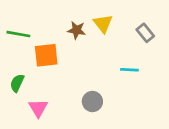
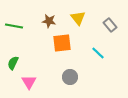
brown star: (77, 30) -> (49, 21), moved
orange square: (46, 55) -> (62, 43), moved
cyan line: (129, 70) -> (98, 53), turned 40

